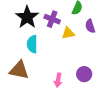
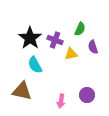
cyan semicircle: (32, 44) -> (35, 65), turned -30

